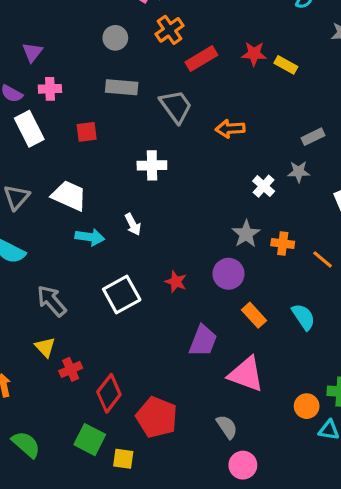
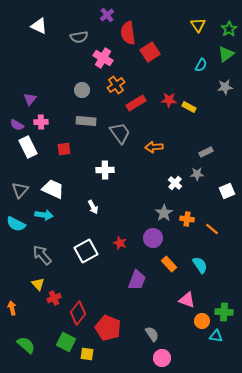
cyan arrow: (90, 237) -> (44, 215), moved
pink triangle: (246, 374) -> (187, 300), moved, size x0.7

